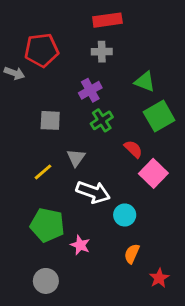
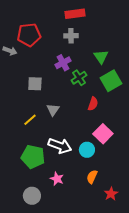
green triangle: (145, 82) -> (101, 57), turned 35
green cross: (102, 120) -> (79, 78), moved
red semicircle: (133, 149) -> (93, 104), turned 64
pink square: (153, 173) -> (103, 134), moved
white arrow: (93, 192) -> (60, 146), moved
pink star: (80, 245) -> (57, 179), moved

